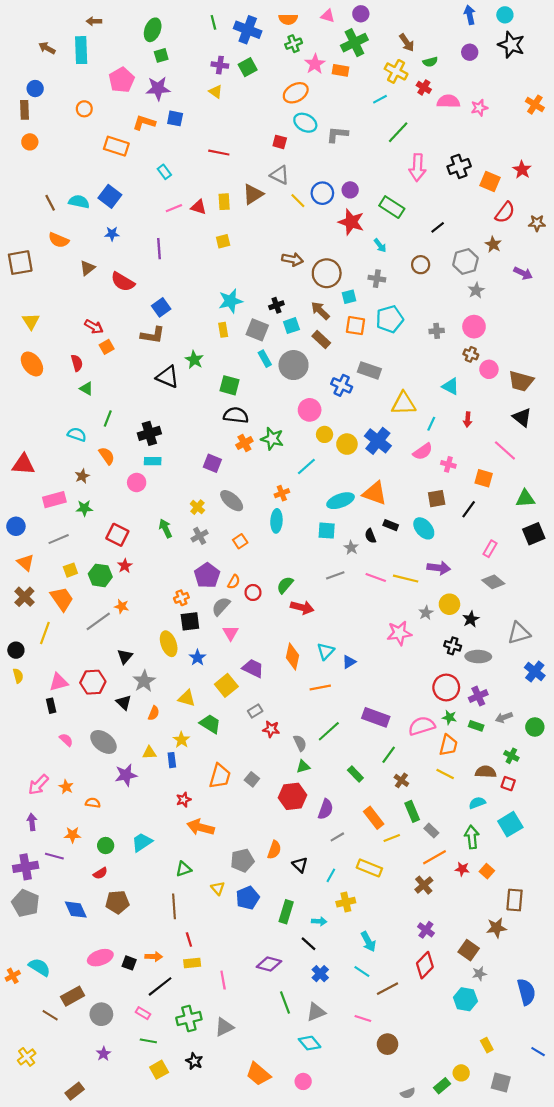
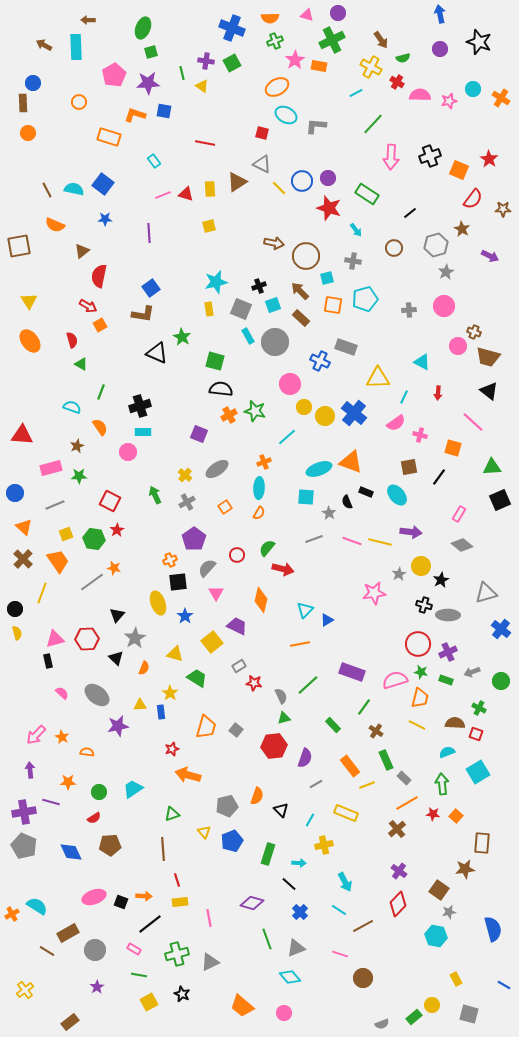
cyan circle: (505, 15) -> (473, 89), moved
green line: (213, 22) -> (182, 73), moved
red semicircle: (123, 282) -> (99, 276), moved, turned 70
brown cross: (471, 354) -> (474, 332), moved
gray ellipse: (232, 501) -> (217, 469), turned -75
orange semicircle: (234, 582) -> (259, 513), moved
orange diamond: (292, 657) -> (261, 600), moved

